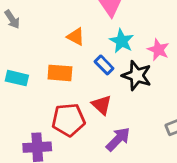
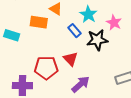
orange rectangle: (60, 73) -> (39, 22), moved
black star: (137, 76) -> (97, 40), turned -30

